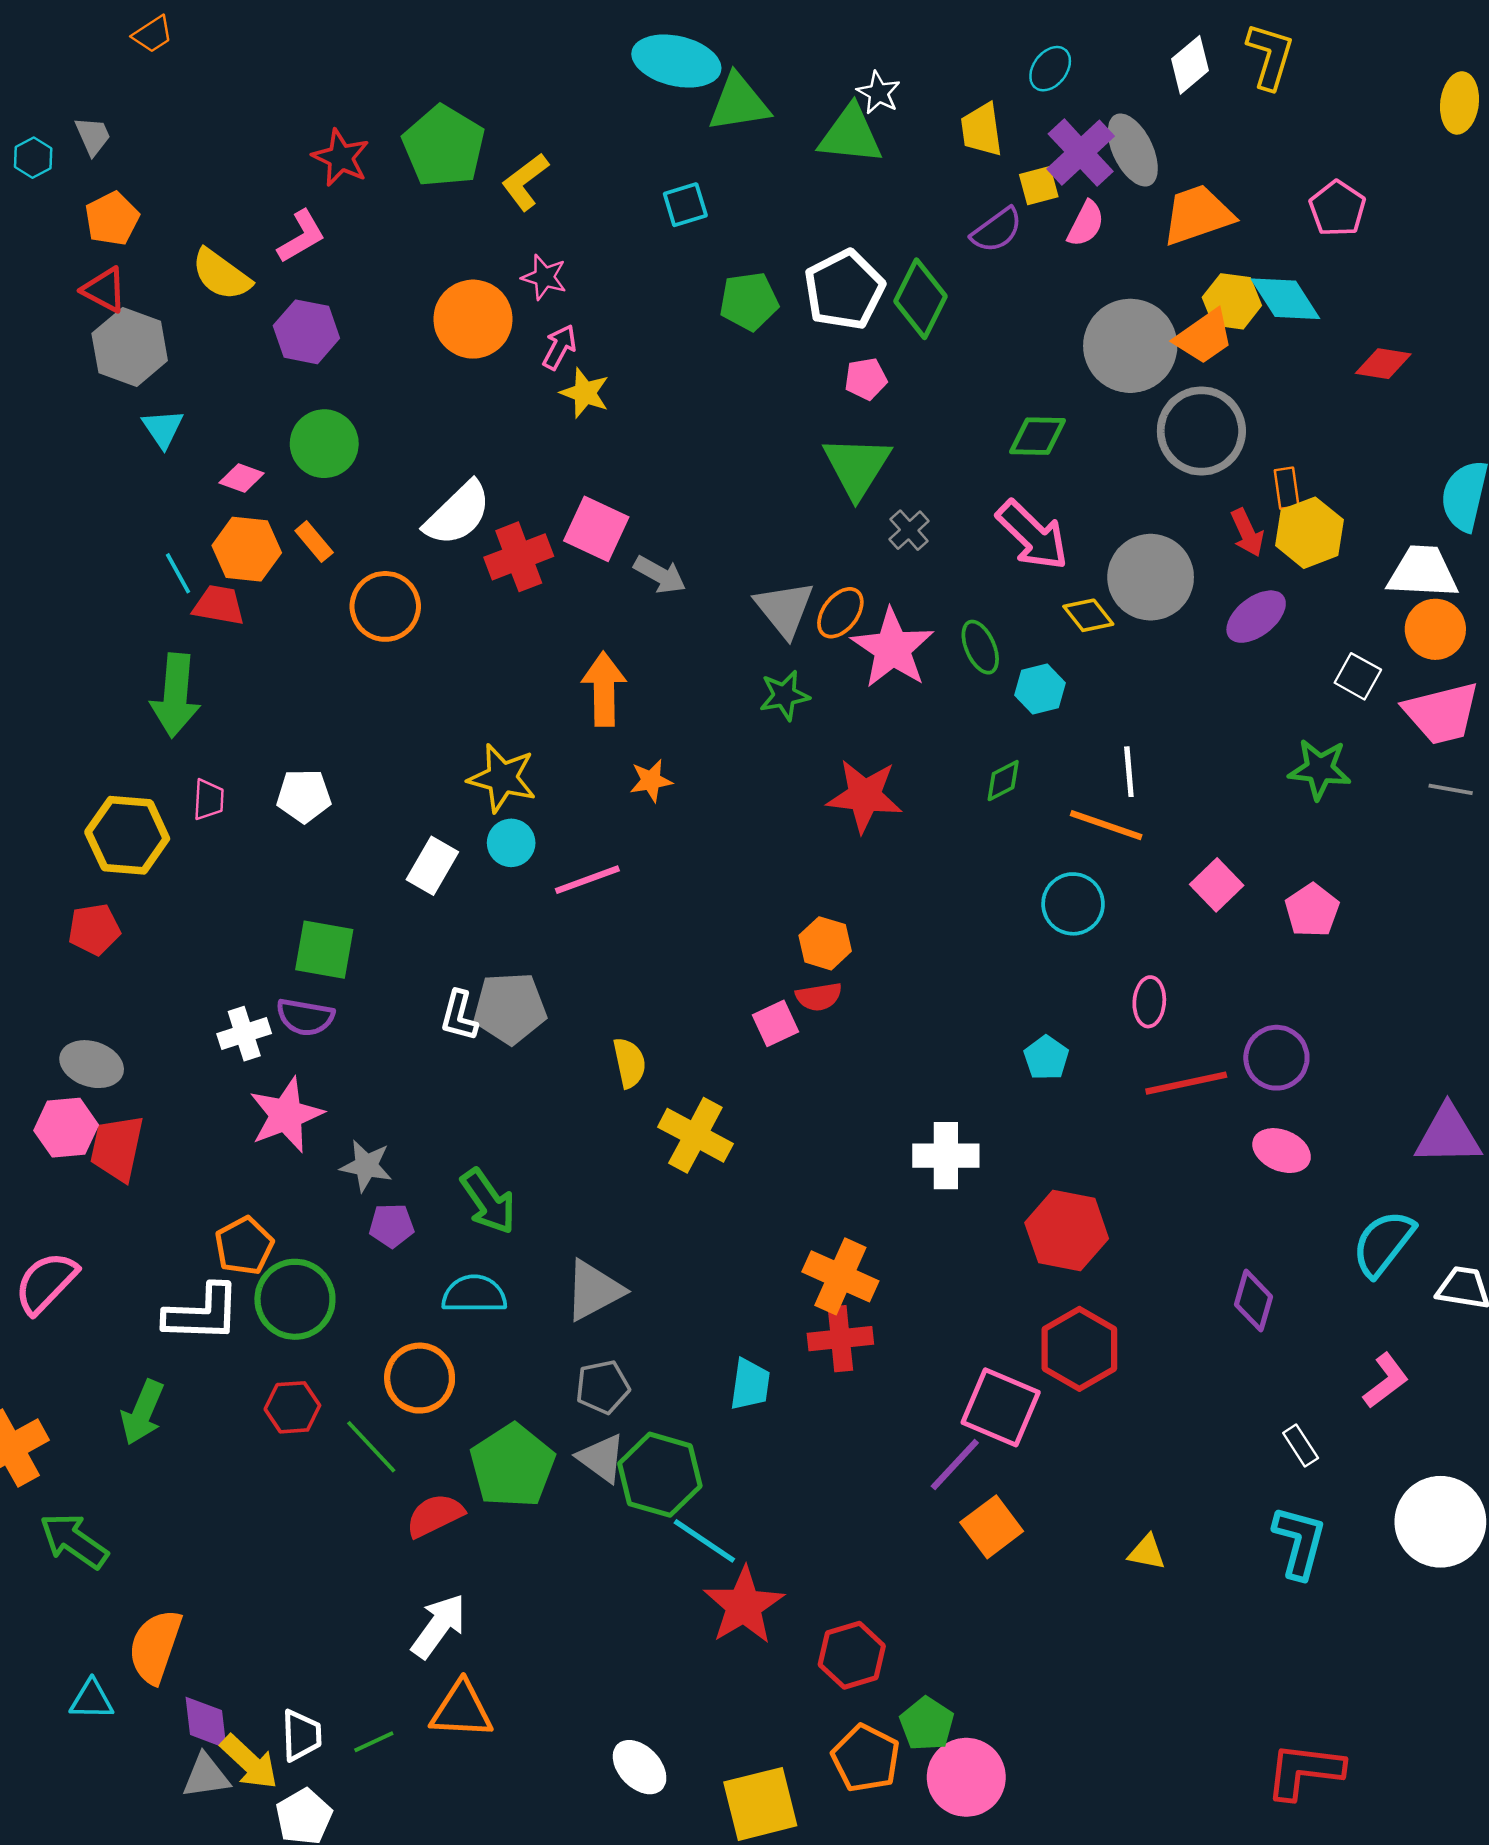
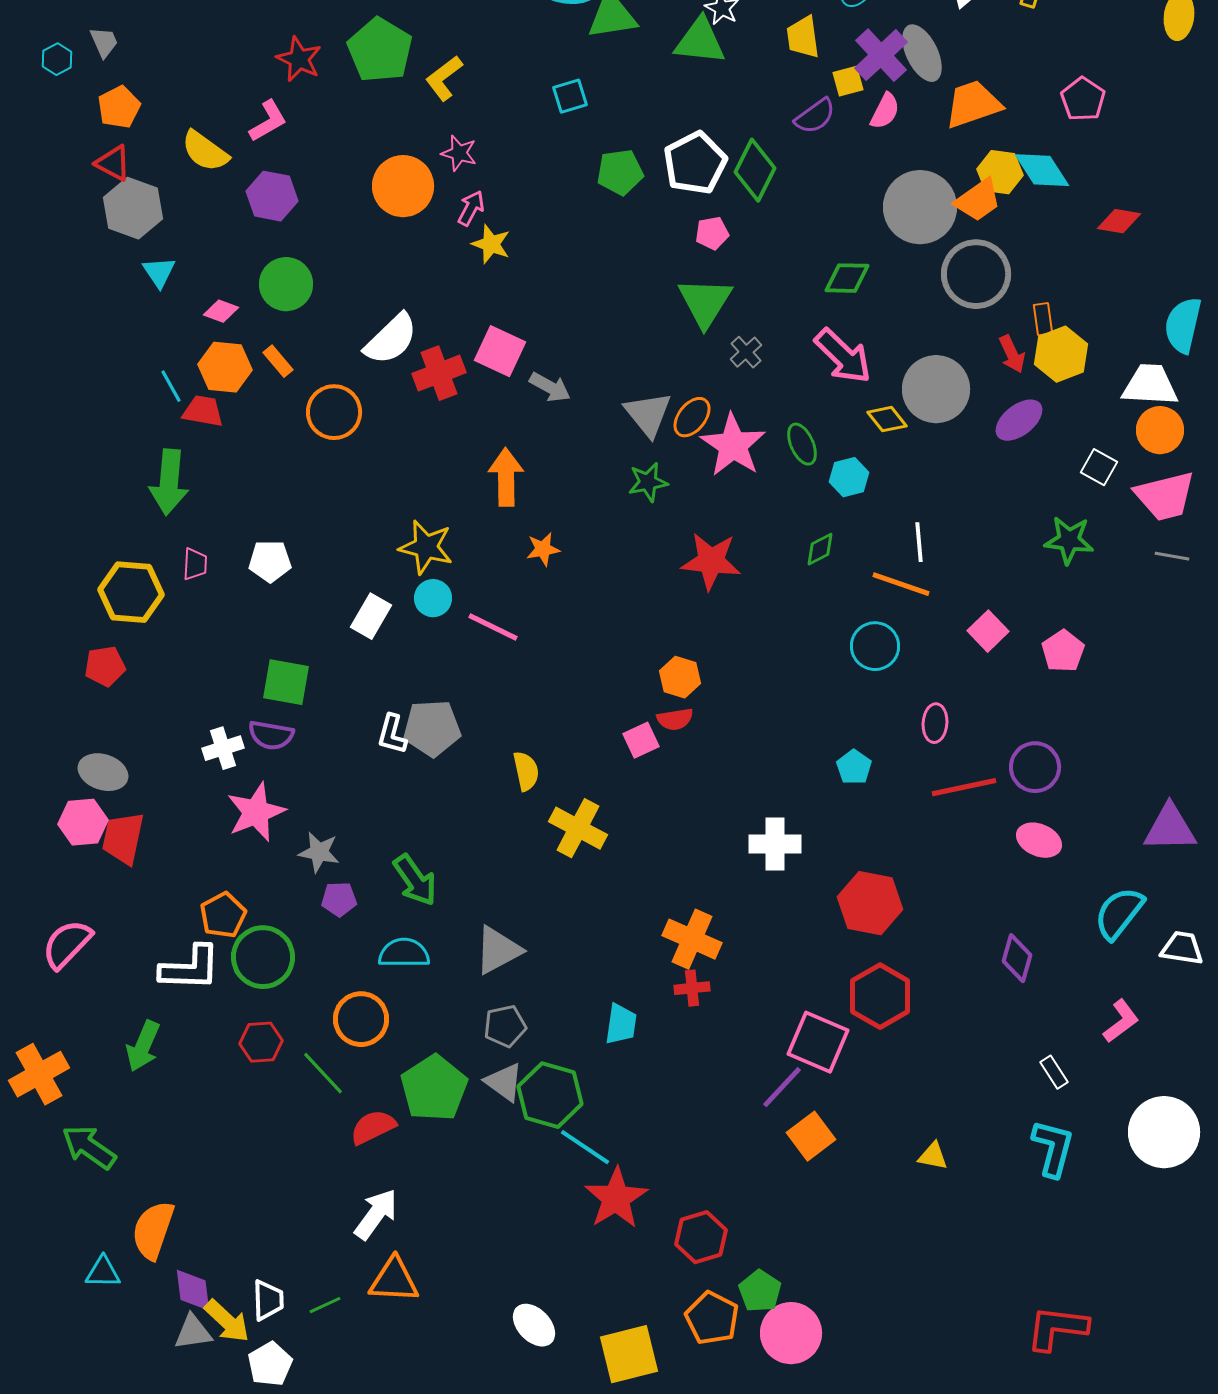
pink line: (587, 880) -> (493, 627), turned 46
red cross: (840, 1339) -> (692, 988), size x0.7

